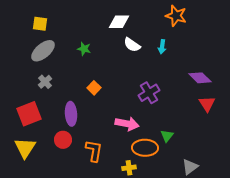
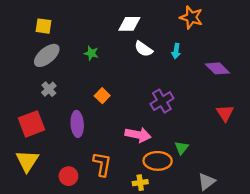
purple diamond: (200, 78) -> (217, 68), moved
red circle: (63, 140) -> (68, 176), moved

